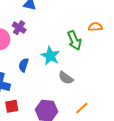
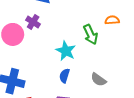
blue semicircle: (24, 65) -> (64, 76), moved
gray semicircle: (66, 78) -> (99, 80), moved

